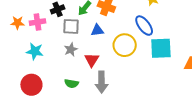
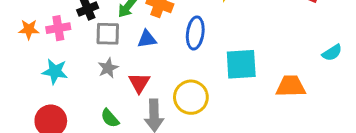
blue ellipse: (144, 26) -> (195, 33), moved, turned 45
yellow circle: (125, 45) -> (191, 97), moved
green semicircle: (72, 84) -> (110, 118), turned 40

